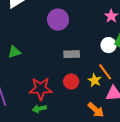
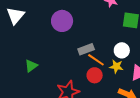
white circle: (109, 45) -> (122, 50), moved
orange line: (105, 72) -> (96, 60), moved

